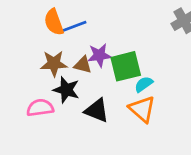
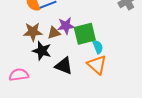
brown triangle: (83, 65) -> (54, 33), turned -32
cyan semicircle: (144, 84) -> (98, 47), turned 104
pink semicircle: (40, 108) -> (19, 75), moved

